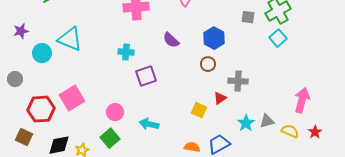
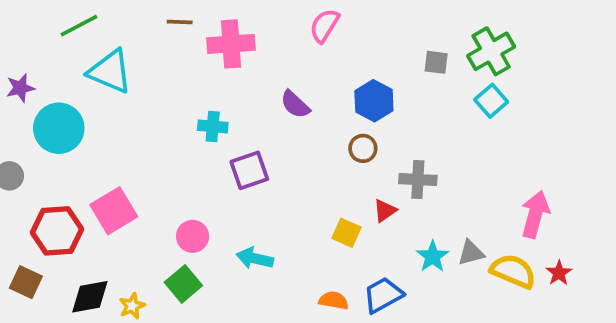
cyan triangle: (70, 39) -> (110, 71), moved
cyan circle: (42, 53) -> (59, 128), size x1.4
yellow semicircle: (290, 131) -> (513, 271), size x1.4

